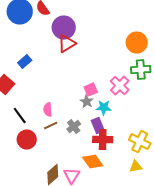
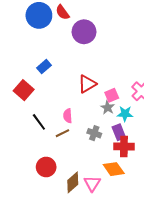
red triangle: (67, 44) -> (87, 84), moved
brown line: (51, 126) -> (62, 133), moved
gray cross: (74, 127) -> (94, 133), turned -32
red circle: (27, 140) -> (46, 167), moved

